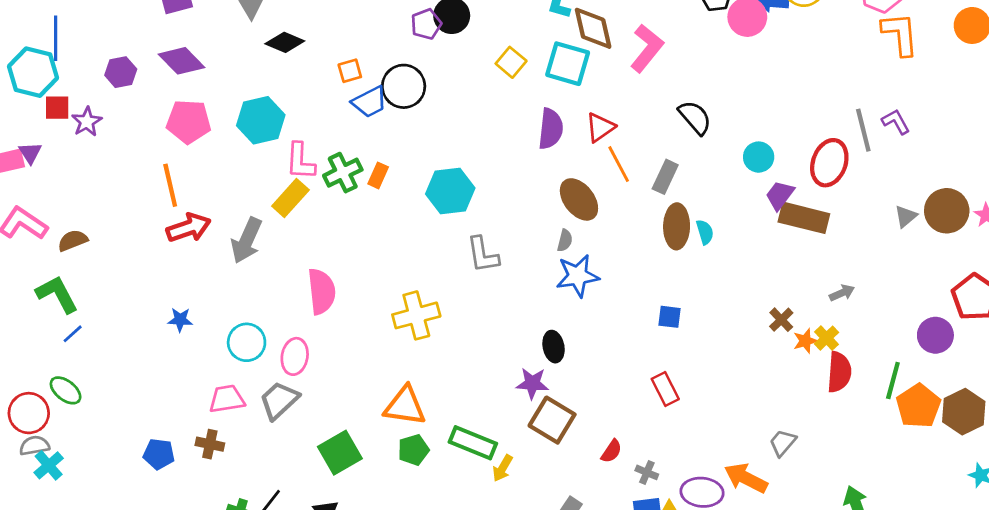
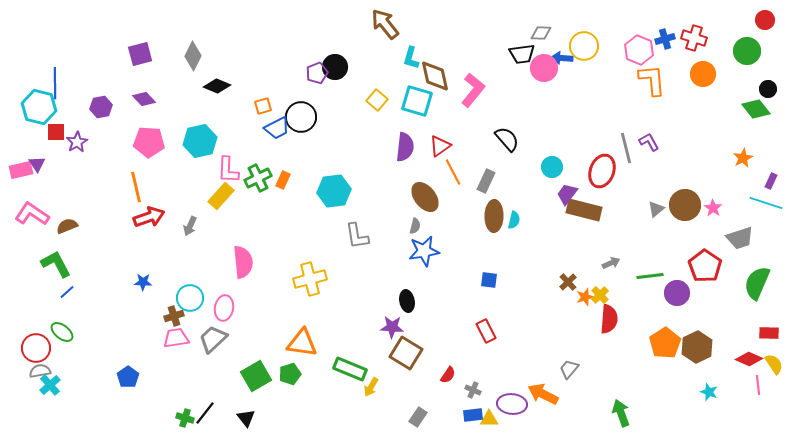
purple diamond: (182, 61) -> (144, 99), size x0.7
cyan semicircle: (705, 232) -> (514, 220), turned 30
gray arrow: (247, 240) -> (190, 226), size x0.6
green line: (893, 380) -> (650, 276), moved, turned 68
brown cross: (210, 444) -> (174, 316), moved, turned -30
green pentagon: (413, 450) -> (290, 374), moved
blue pentagon: (159, 454) -> (128, 377), turned 30

